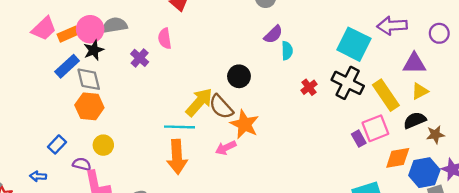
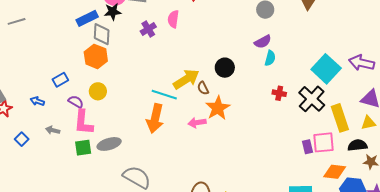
red cross: (309, 87) -> (279, 93), turned 32
brown semicircle: (221, 107) -> (203, 88), size x0.6

